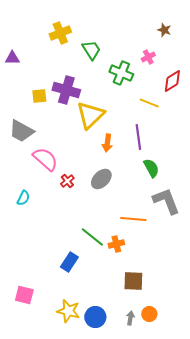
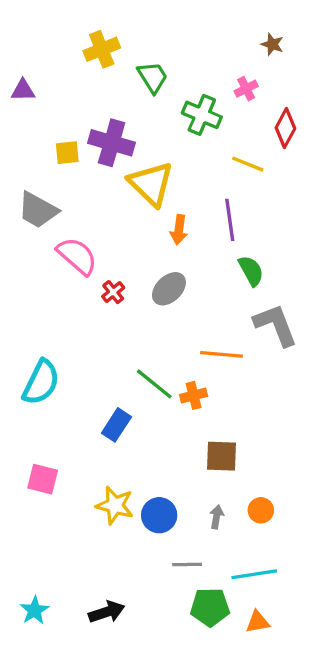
red diamond: (172, 81) -> (285, 128), turned -30
yellow triangle: (90, 115) -> (151, 184), turned -32
cyan semicircle: (23, 198) -> (41, 382), moved, size x1.8
orange circle: (149, 314) -> (261, 510), moved

